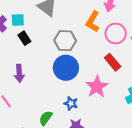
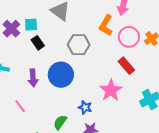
blue circle: (66, 68) -> (61, 75), moved

